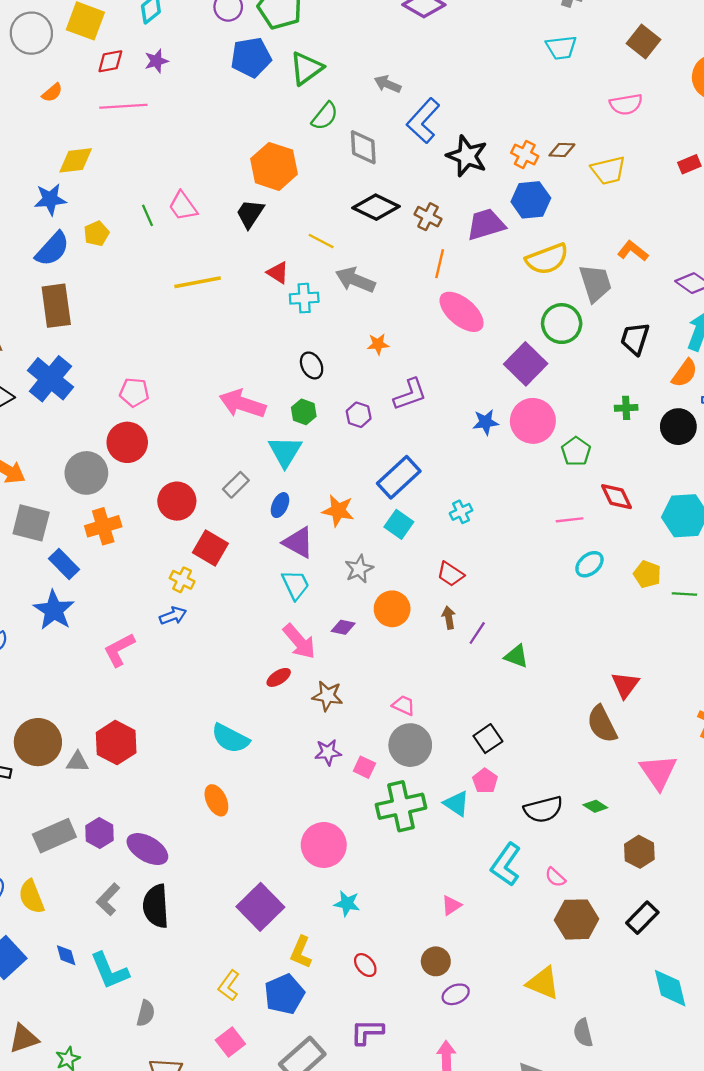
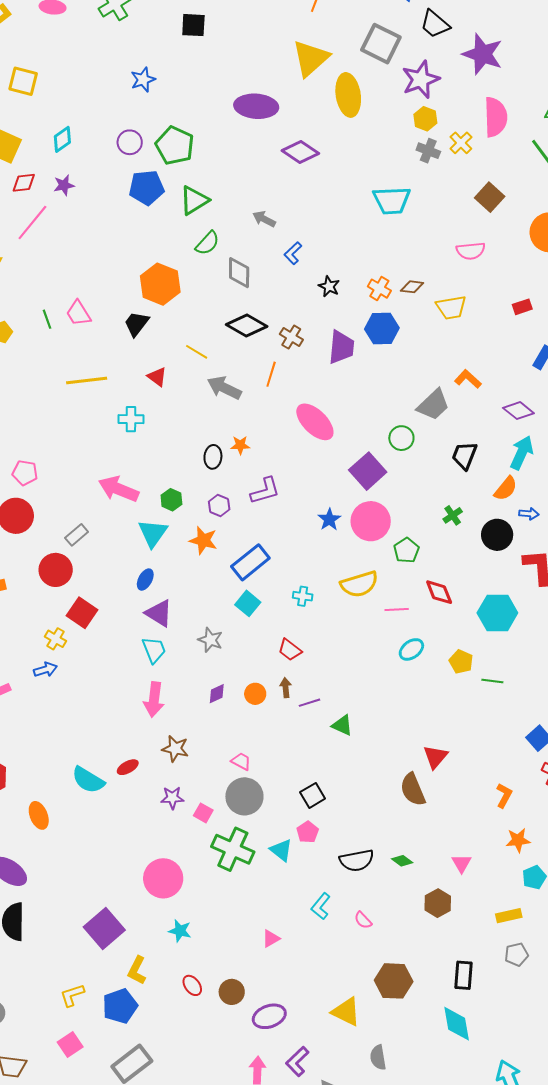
cyan trapezoid: (561, 48) -> (392, 200), moved, size x1.4
pink line: (123, 106) -> (32, 223), turned -51
blue L-shape: (423, 121) -> (293, 253), size x0.6
black star: (467, 156) -> (329, 286), size x0.6
purple trapezoid: (486, 224) -> (341, 347), turned 108
yellow semicircle: (547, 259) -> (359, 584), moved
orange line: (440, 264) -> (271, 374), moved
gray trapezoid: (595, 283) -> (433, 405), turned 60
cyan cross: (304, 298) -> (131, 419), moved
green circle: (562, 324) -> (401, 438), size x0.7
black ellipse: (312, 365) -> (213, 457), moved, turned 30
green cross: (626, 408) -> (453, 515), turned -36
blue star: (486, 422) -> (329, 519), turned -30
gray rectangle: (236, 485) -> (77, 535), moved
orange star: (338, 511) -> (203, 540), moved
cyan cross: (461, 512) -> (303, 596), turned 30
gray star: (359, 569) -> (210, 640), turned -30
orange circle: (392, 609) -> (255, 694), moved, size x0.7
purple diamond: (343, 627) -> (217, 694), moved, turned -40
purple line: (477, 633) -> (309, 703), turned 35
pink arrow: (299, 641) -> (154, 700), turned 44
red ellipse: (279, 677) -> (128, 767), moved
pink triangle: (658, 772) -> (462, 863), moved, size x0.6
orange ellipse: (216, 800) -> (39, 815), moved
green cross: (401, 806) -> (233, 849), turned 33
cyan L-shape: (506, 864) -> (321, 906), size x0.7
black rectangle: (642, 918) -> (463, 975), moved, turned -44
brown hexagon: (577, 919) -> (394, 981), moved
brown circle: (436, 961) -> (232, 992), moved
yellow L-shape: (229, 985) -> (72, 995), turned 32
purple ellipse: (456, 994) -> (269, 1016), size x1.4
purple L-shape: (367, 1032) -> (297, 1061), moved, turned -48

